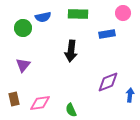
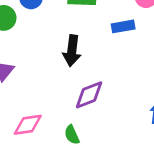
purple diamond: (108, 82) -> (89, 95), moved

